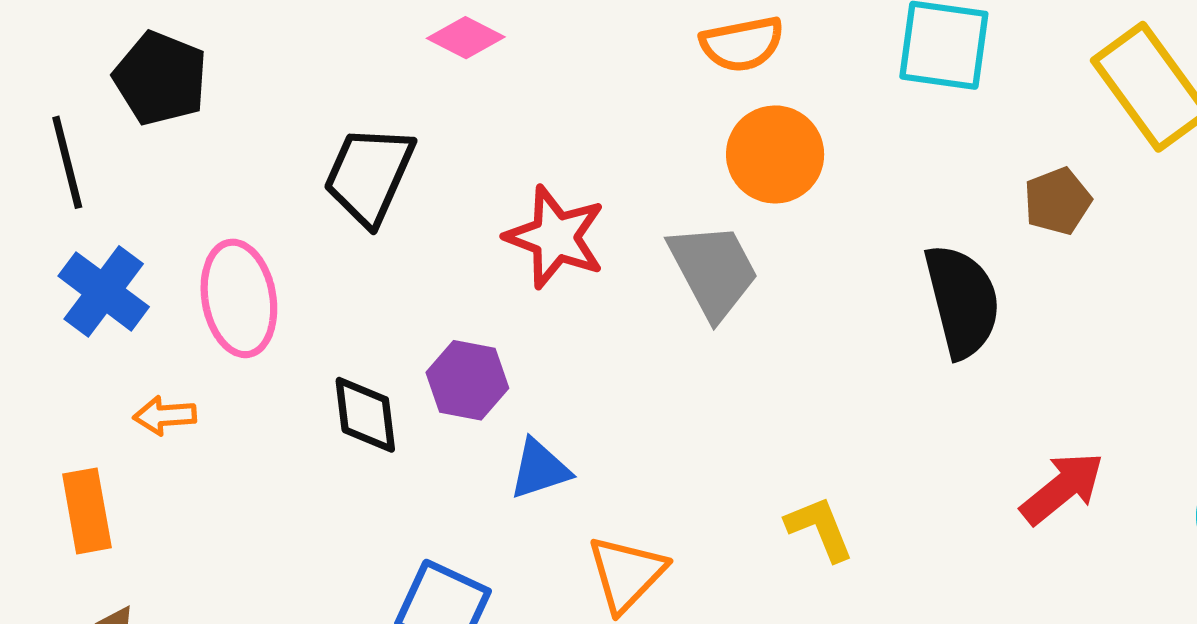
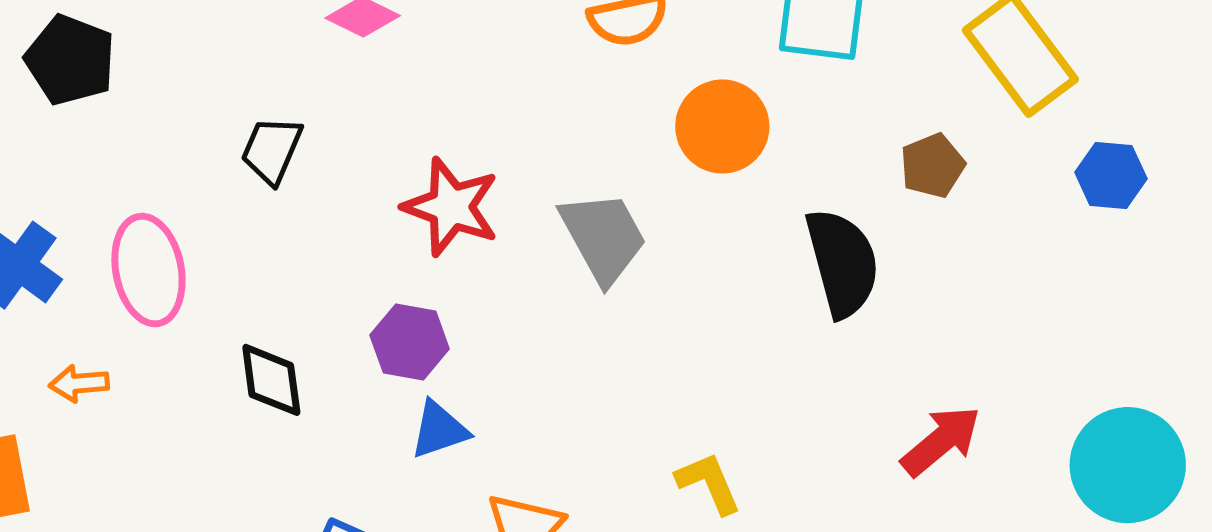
orange circle: (775, 154) -> (722, 126), moved
black trapezoid: (369, 175) -> (272, 150), size x0.7
purple hexagon: (467, 380) -> (410, 342), moved

